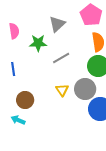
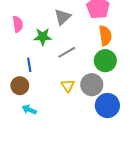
blue line: (13, 69) -> (29, 65), moved
brown circle: (25, 100) -> (20, 86), moved
cyan arrow: (18, 120) -> (29, 110), moved

